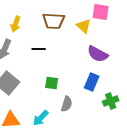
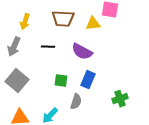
yellow triangle: (84, 26) -> (93, 24), turned -49
purple semicircle: (98, 54) -> (82, 52), moved
blue rectangle: (92, 82) -> (88, 80), moved

